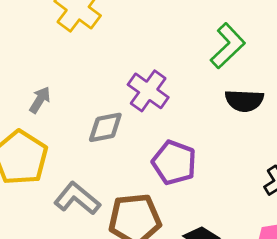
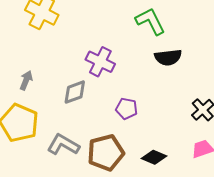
green L-shape: (228, 46) -> (150, 21), turned -64
purple pentagon: (174, 163) -> (127, 109), size x0.7

